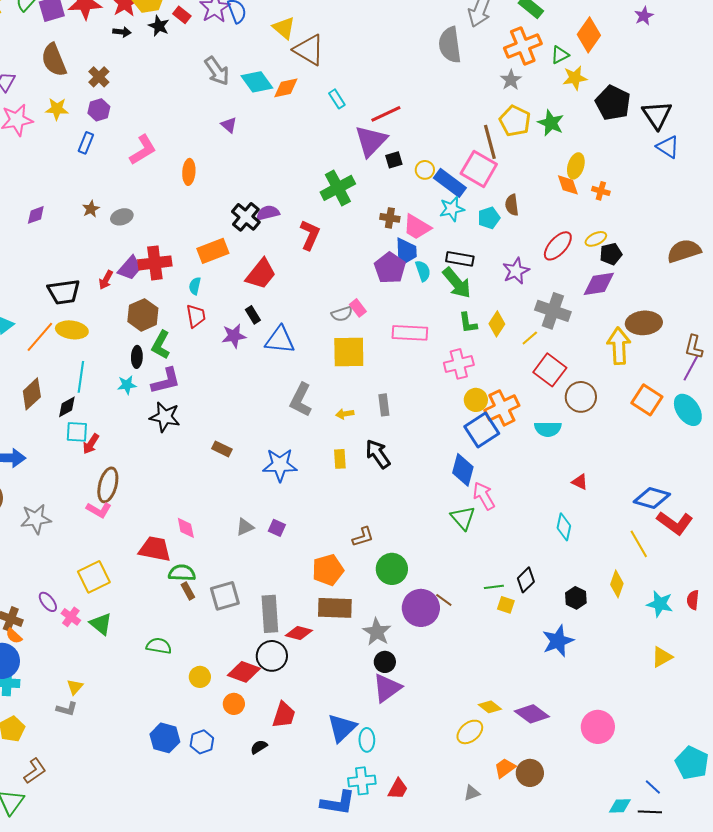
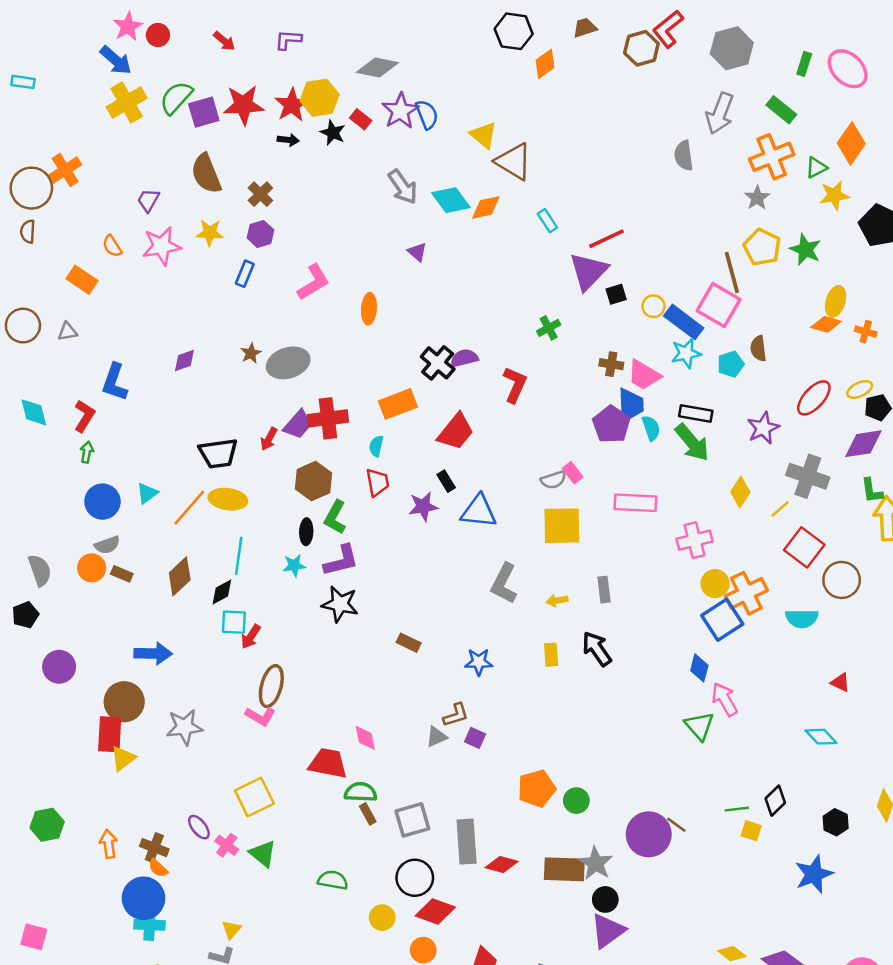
gray semicircle: (450, 45) -> (684, 156), size x0.7
orange diamond: (568, 185) -> (826, 324), turned -55
green cross: (338, 188) -> (549, 328), size x0.6
gray ellipse: (122, 217) -> (288, 363), size x1.6
green L-shape: (468, 323) -> (872, 491), moved
blue star: (280, 465) -> (479, 662), size x0.7
blue diamond: (463, 470) -> (699, 668), size x0.7
cyan diamond: (564, 527) -> (821, 737), turned -56
brown L-shape: (363, 537) -> (456, 715), moved
green circle: (392, 569) -> (576, 801), moved, size x0.7
brown rectangle: (335, 608) -> (564, 869), moved
black circle: (272, 656) -> (415, 878), moved

